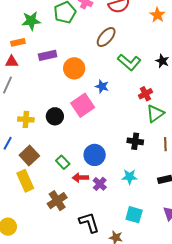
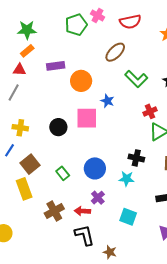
green star: (31, 21) -> (27, 30), moved
orange rectangle: (18, 42) -> (27, 51), turned -32
pink square: (83, 105) -> (87, 118), turned 30
yellow cross: (26, 119) -> (20, 128), moved
cyan star: (130, 177) -> (127, 179), moved
red arrow: (80, 178) -> (82, 211), moved
cyan square: (134, 215) -> (128, 217), moved

